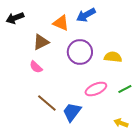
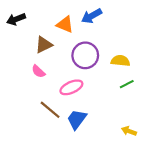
pink ellipse: (96, 89) -> (71, 87), moved
green line: (125, 89) -> (127, 84), moved

